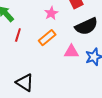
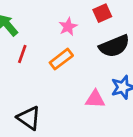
pink triangle: (71, 52) -> (95, 99), moved

